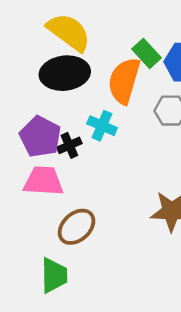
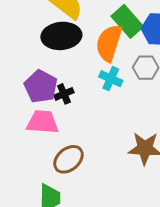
green rectangle: (147, 53) -> (127, 21), size x1.4
cyan cross: (102, 126) -> (111, 79), moved

